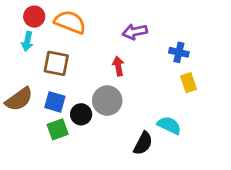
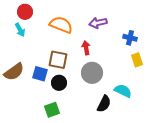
orange semicircle: (70, 22) -> (61, 25), moved
cyan arrow: (27, 41) -> (20, 30), turned -40
brown square: (56, 63) -> (58, 60), moved
gray circle: (107, 101) -> (92, 73), moved
green square: (58, 129) -> (52, 110), moved

